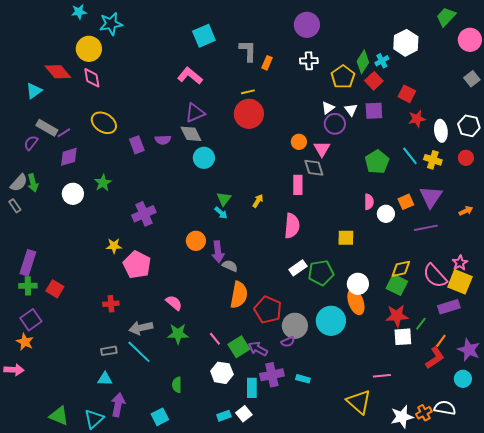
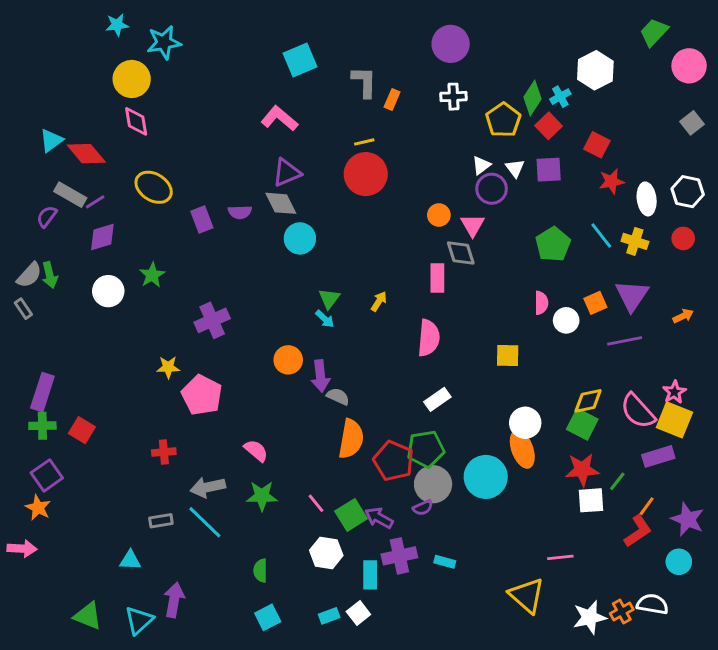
red diamond: (58, 72) -> (86, 154), moved
green pentagon: (321, 273) -> (426, 449), moved
cyan triangle: (105, 379) -> (130, 560), moved
cyan square: (160, 417) -> (268, 617), moved

